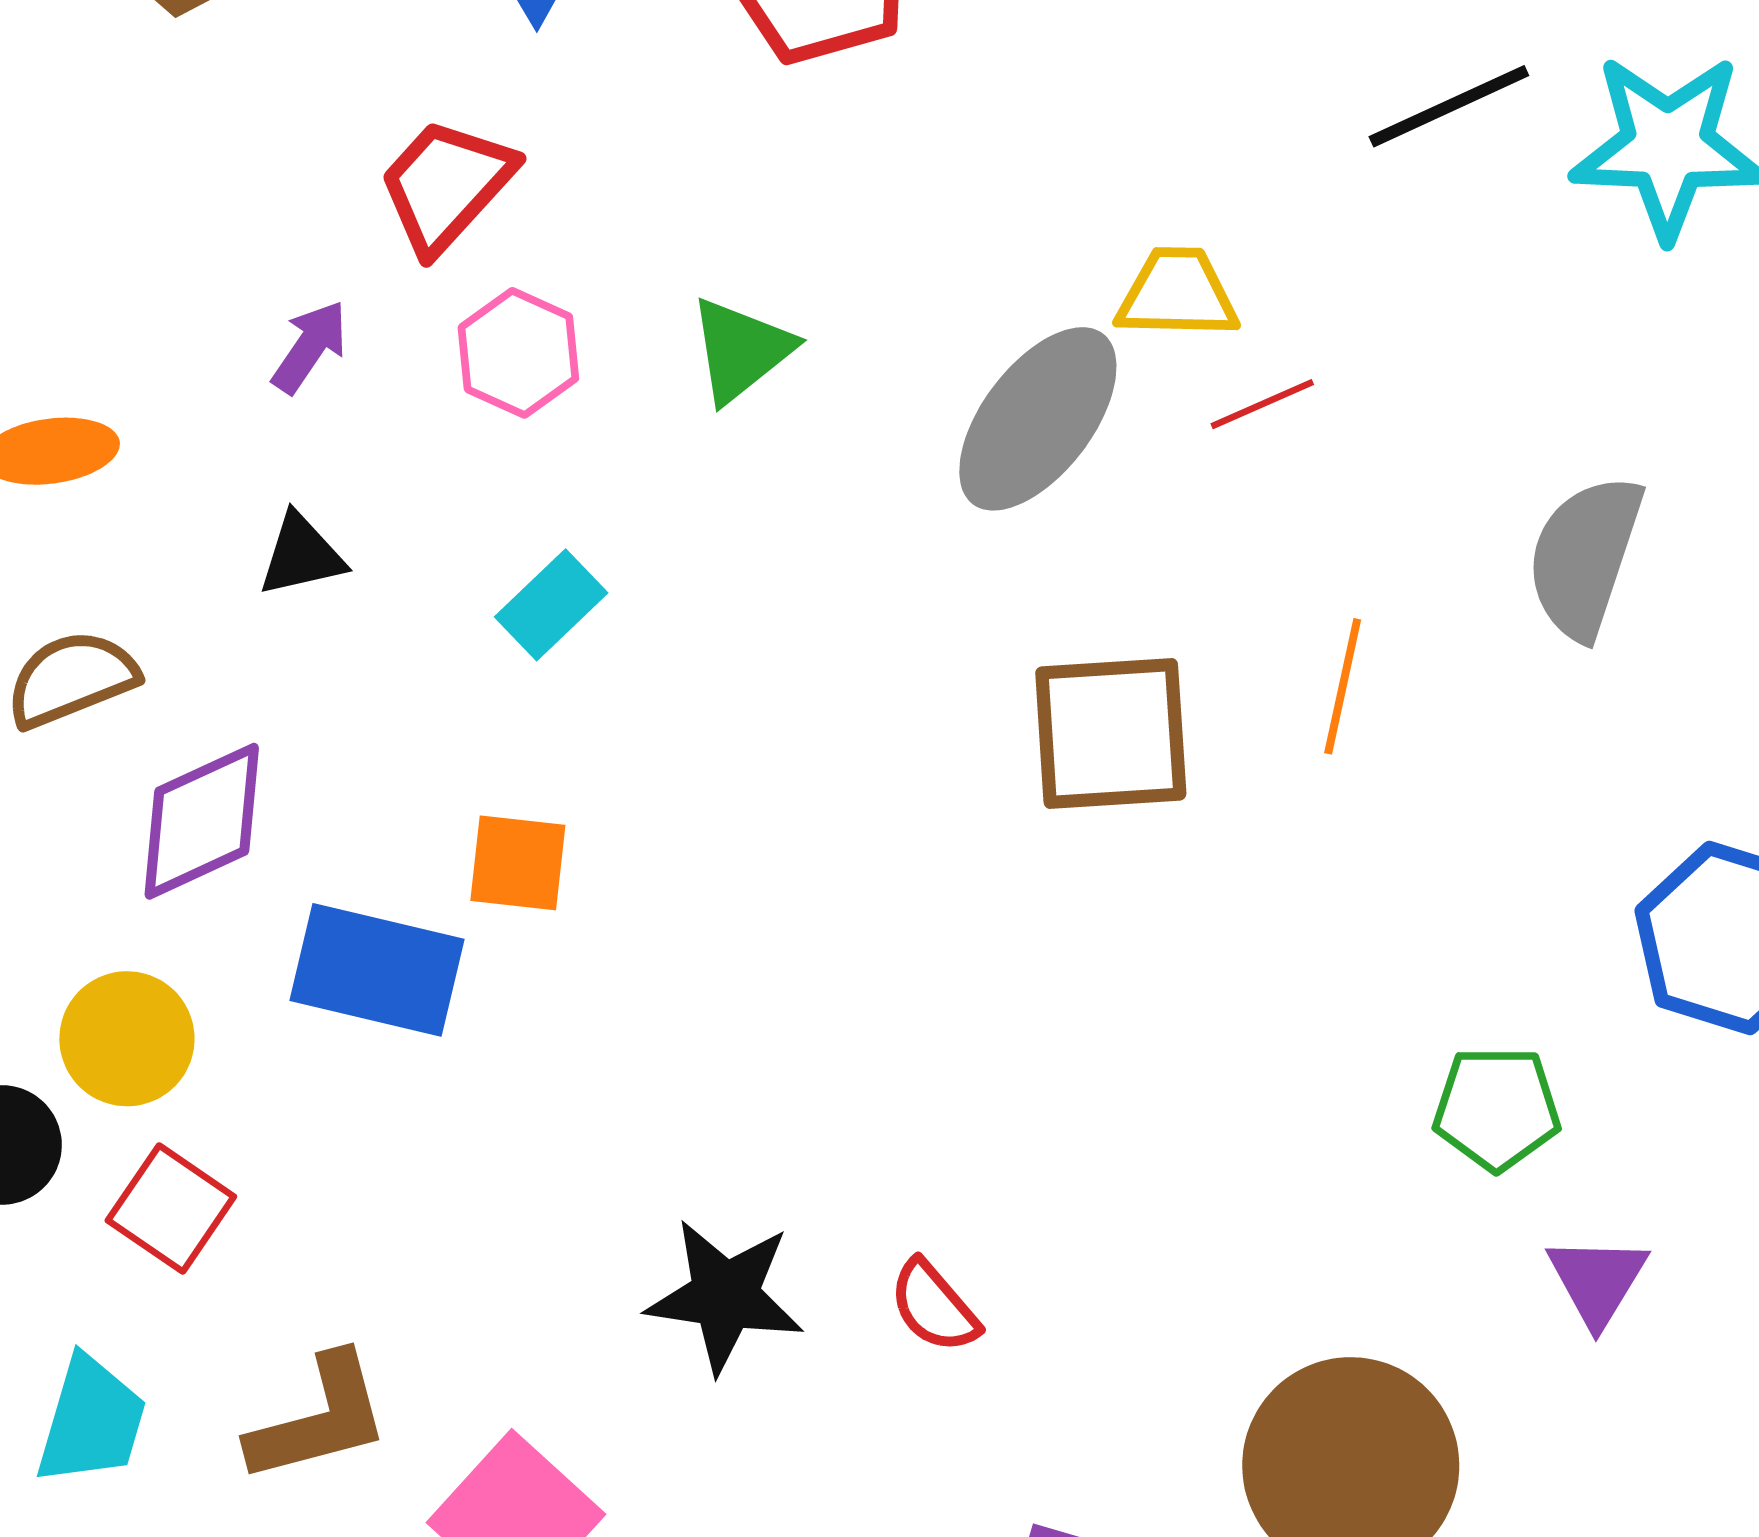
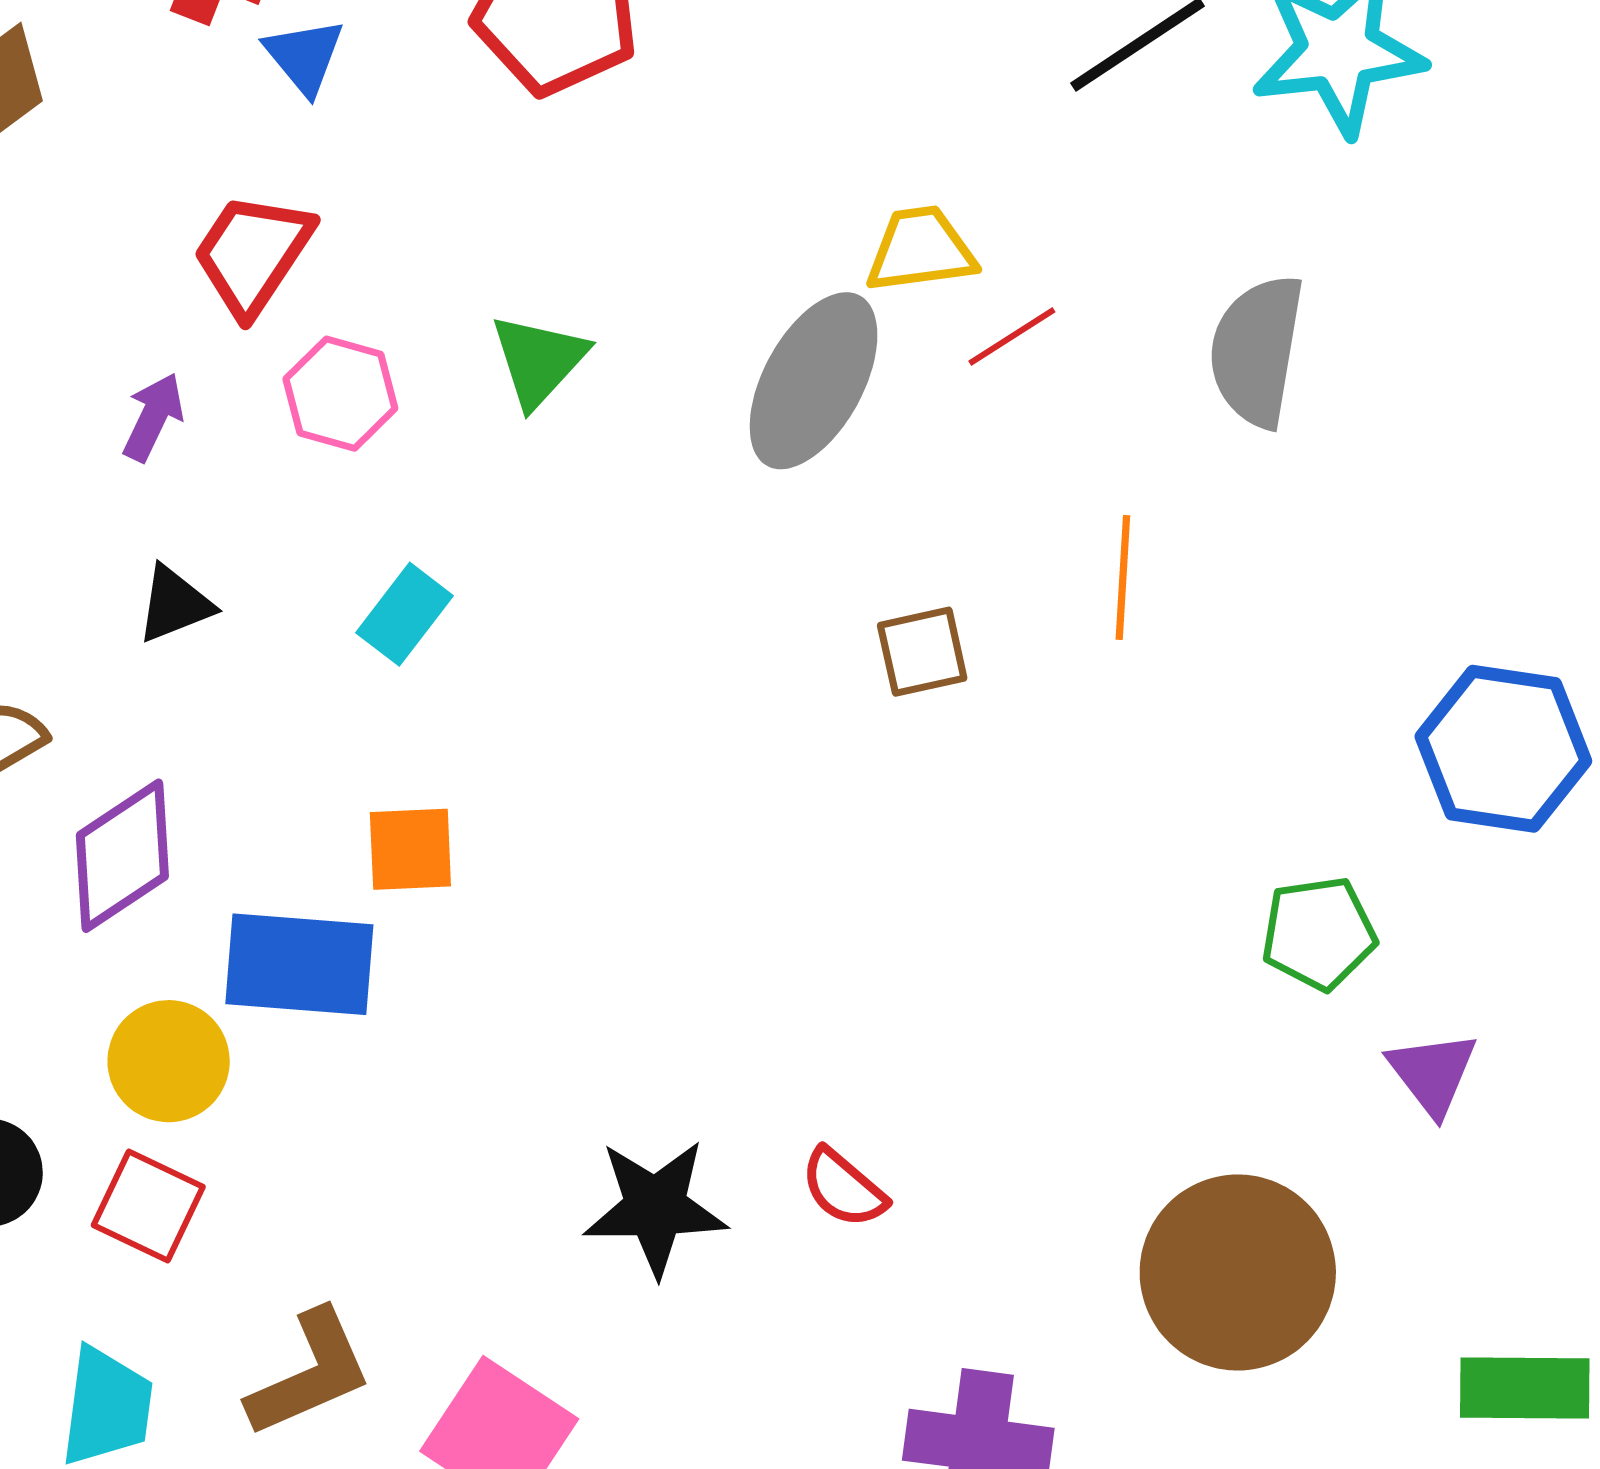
gray semicircle: (1585, 557) -> (1257, 351), moved
brown square: (1111, 734) -> (922, 652), size x0.6
yellow circle: (127, 1039) -> (169, 1061), moved

